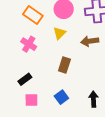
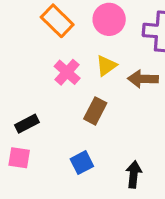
yellow triangle: (59, 33) -> (106, 66), moved
pink cross: (29, 44) -> (67, 72), moved
pink square: (31, 100) -> (19, 158), moved

